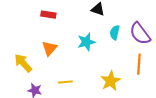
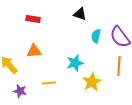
cyan star: (86, 42) -> (75, 63), moved
orange triangle: (49, 48) -> (34, 51), turned 42

